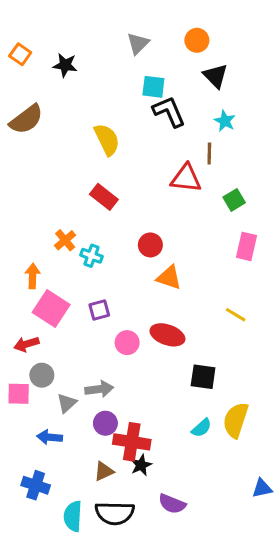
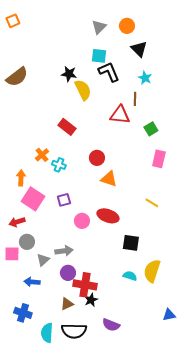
gray triangle: (138, 43) -> (99, 27), moved
orange square: (20, 54) -> (13, 21), moved, turned 32
black star: (65, 65) -> (69, 74), moved
yellow semicircle: (107, 140) -> (83, 90), moved
cyan semicircle: (202, 428) -> (130, 276), turned -120

